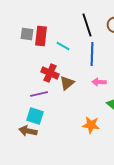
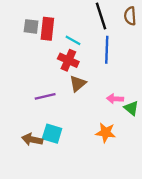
red cross: (50, 73) -> (68, 60), moved
pink arrow: (99, 82) -> (115, 99), moved
cyan square: (35, 116) -> (52, 134), moved

